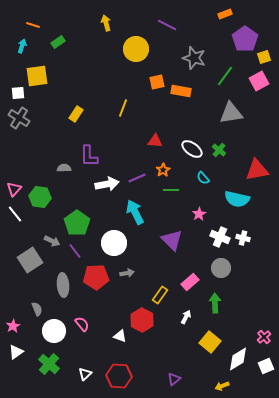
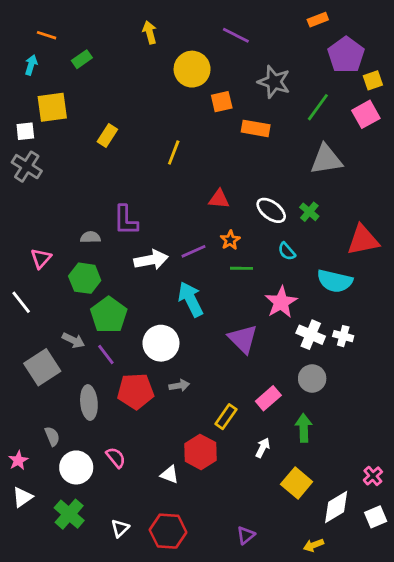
orange square: (157, 82) -> (222, 102), moved
yellow rectangle: (76, 114) -> (107, 135), moved
pink triangle: (14, 189) -> (41, 258), moved
green hexagon: (40, 197) -> (85, 278), moved
pink star: (199, 214) -> (281, 302), size x1.6

